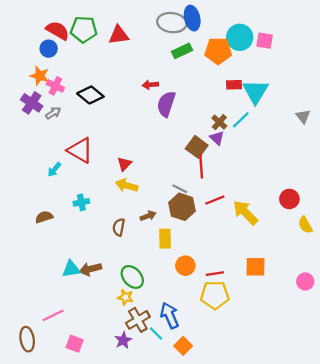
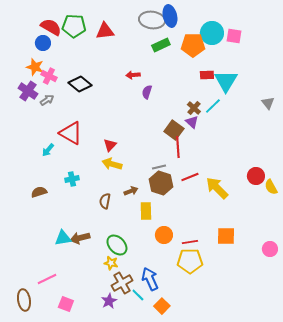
purple semicircle: (166, 104) -> (147, 92), size x0.6
gray line: (180, 189) -> (159, 167), turned -40
yellow semicircle: (305, 225) -> (271, 187), moved

